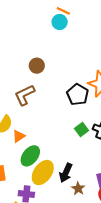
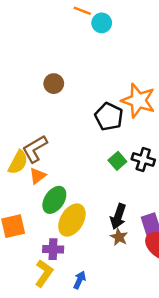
cyan circle: (60, 22) -> (102, 23), moved
brown L-shape: (25, 95) -> (35, 149), moved
black arrow: (66, 173) -> (118, 216), moved

